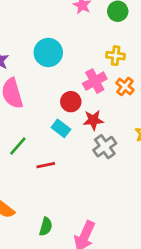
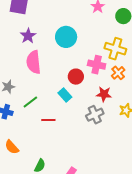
yellow cross: (116, 56) -> (115, 49), size x1.5
pink cross: (95, 81) -> (97, 65), turned 30
red star: (93, 120) -> (104, 94), moved

